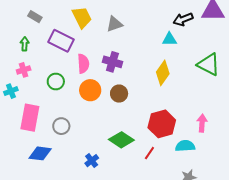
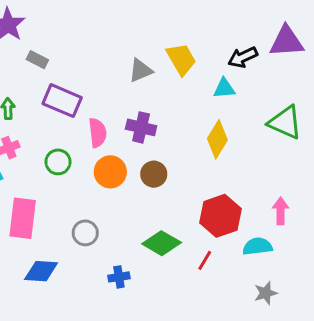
gray rectangle: (35, 17) -> (37, 60), moved
yellow trapezoid: (82, 17) -> (181, 59), moved
gray circle: (61, 126) -> (85, 233), moved
blue cross: (92, 161) -> (119, 277), turned 32

